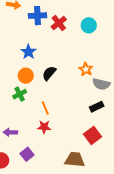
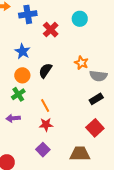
red cross: (59, 23) -> (51, 30), moved
purple arrow: (10, 132) -> (13, 118), moved
purple square: (27, 154) -> (43, 150), moved

